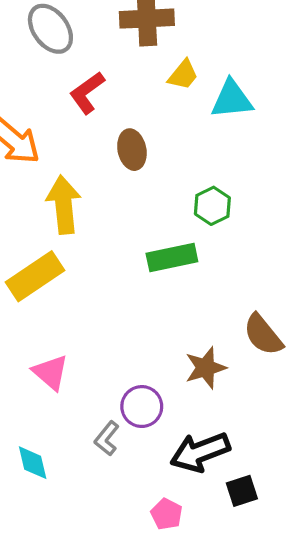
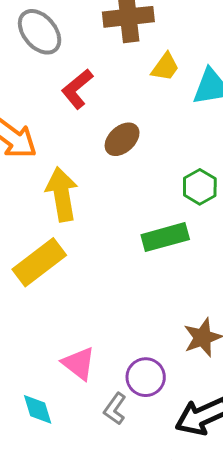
brown ellipse: (132, 150) -> (122, 139), turned 63
pink triangle: (51, 372) -> (79, 363), moved
cyan diamond: (33, 463) -> (38, 409), moved

